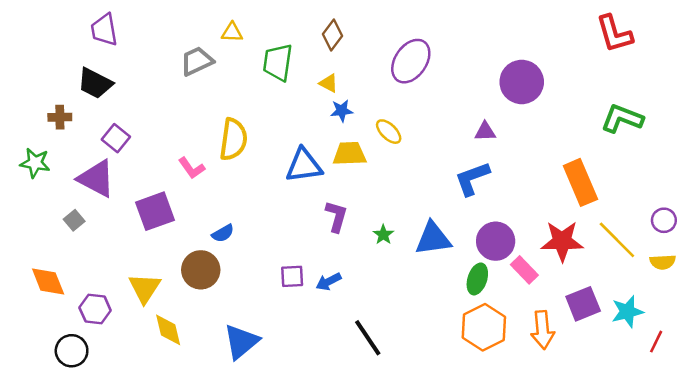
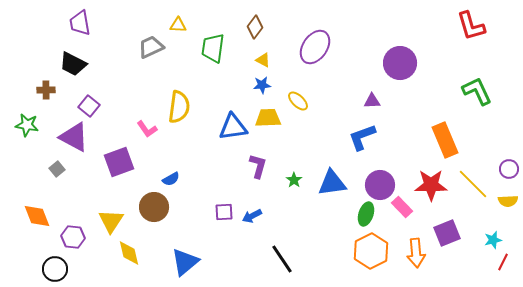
yellow triangle: (329, 83) -> (263, 60), moved
green L-shape: (622, 119) -> (477, 91), turned 44
cyan star: (627, 312) -> (493, 240), moved, size x0.7

